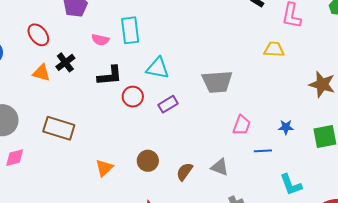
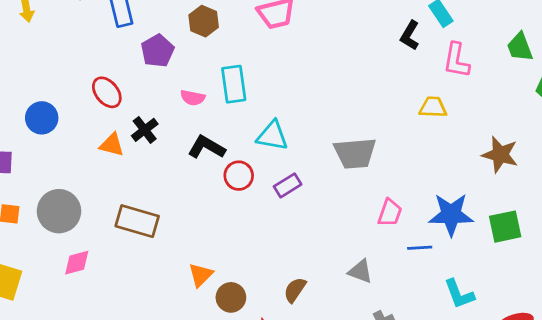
black L-shape: (110, 76) -> (206, 147), turned -144
blue star: (286, 127) -> (451, 215), size x2.0
brown circle: (148, 161) -> (231, 297), moved
brown semicircle: (185, 172) -> (295, 290), moved

